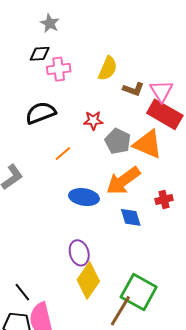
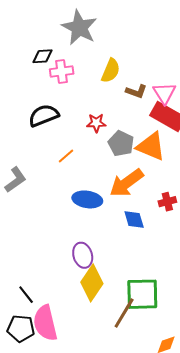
gray star: (50, 23) -> (79, 28), moved, size x1.8
green square: (139, 292) -> (142, 294), turned -30

